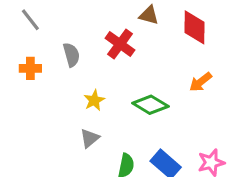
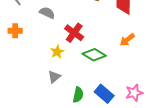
red cross: (120, 44) -> (74, 33), moved
gray semicircle: (71, 55) -> (47, 13), moved, turned -49

